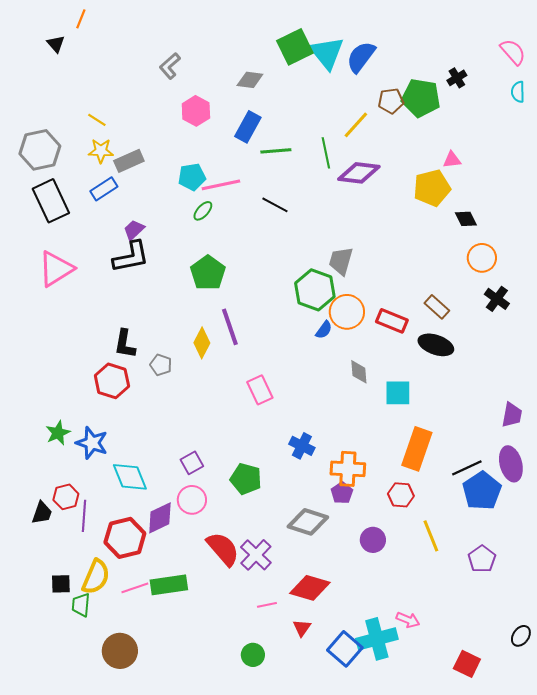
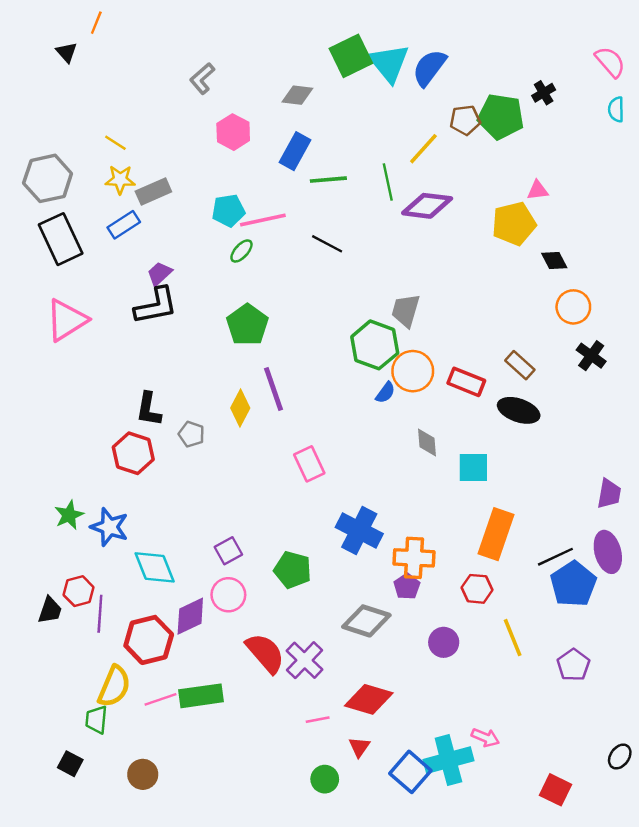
blue cross: (302, 446) -> (359, 531), size x1.5
black square: (61, 584) -> (70, 764), moved, turned 30
brown circle: (120, 651) -> (143, 774), size x0.7
green circle: (253, 655) -> (325, 779), moved

